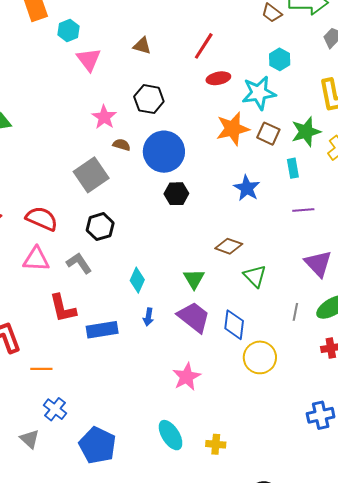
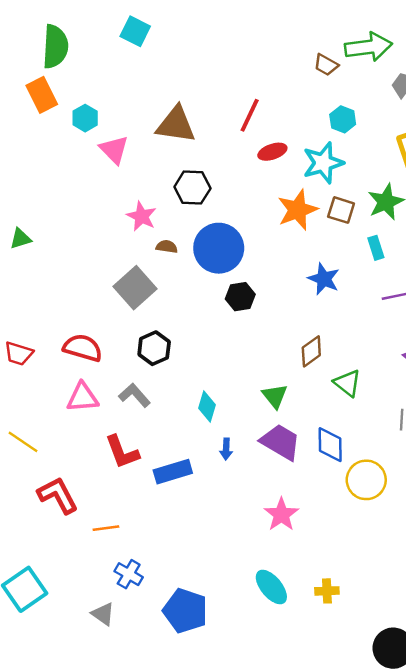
brown triangle: (142, 46) -> (176, 125), size x1.8
brown diamond: (229, 246) -> (311, 351), turned -48

